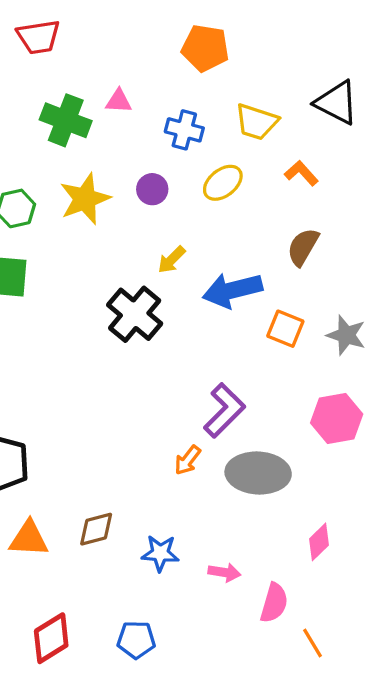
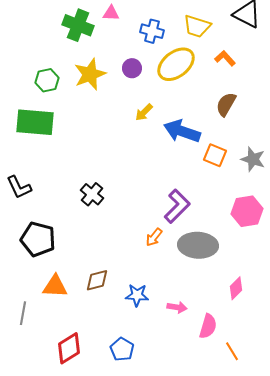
yellow ellipse: (223, 183) -> (176, 64), size x1.5
blue arrow: (232, 290) -> (182, 131), turned 33
black cross: (135, 314) -> (92, 194), moved, size x0.7
blue pentagon: (136, 640) -> (122, 349), turned 30

